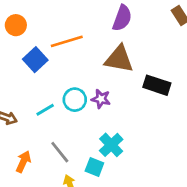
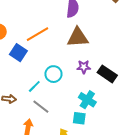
black rectangle: (157, 85) -> (107, 74), moved, turned 30
purple star: (101, 99) -> (84, 67), moved
gray line: (60, 152) -> (41, 107), moved

